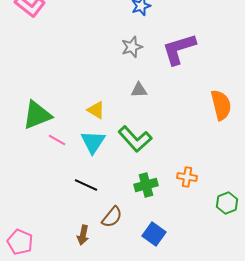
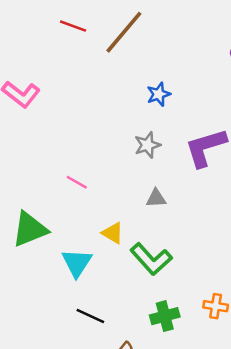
yellow triangle: (96, 110) -> (113, 233), moved
pink line: (57, 140) -> (77, 182), moved
cyan triangle: (93, 142) -> (77, 263), moved

